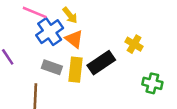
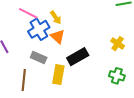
yellow cross: (134, 44) -> (118, 44), moved
yellow rectangle: (75, 70) -> (58, 75), moved

